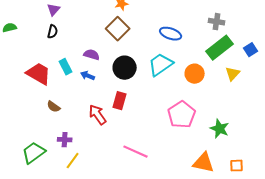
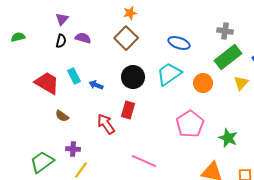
purple semicircle: (92, 55) -> (83, 38), moved

